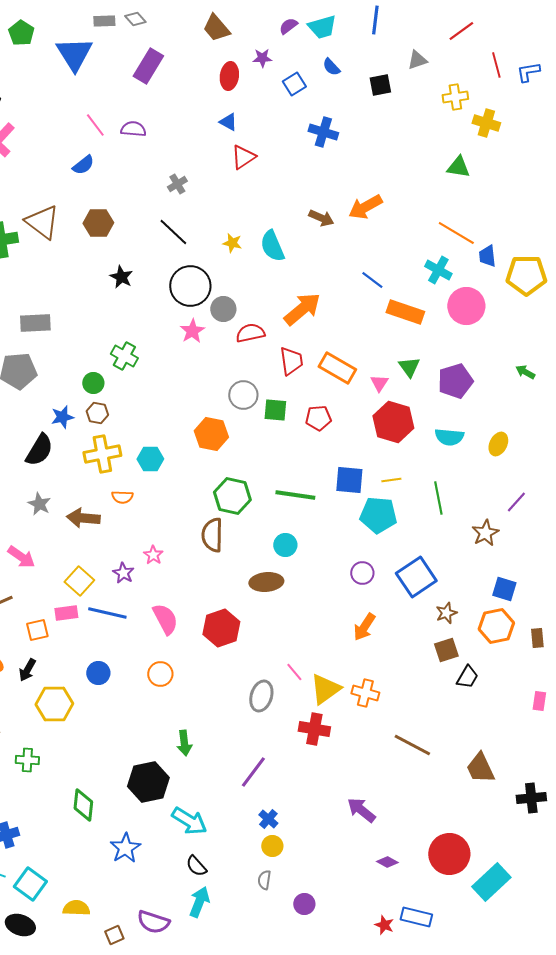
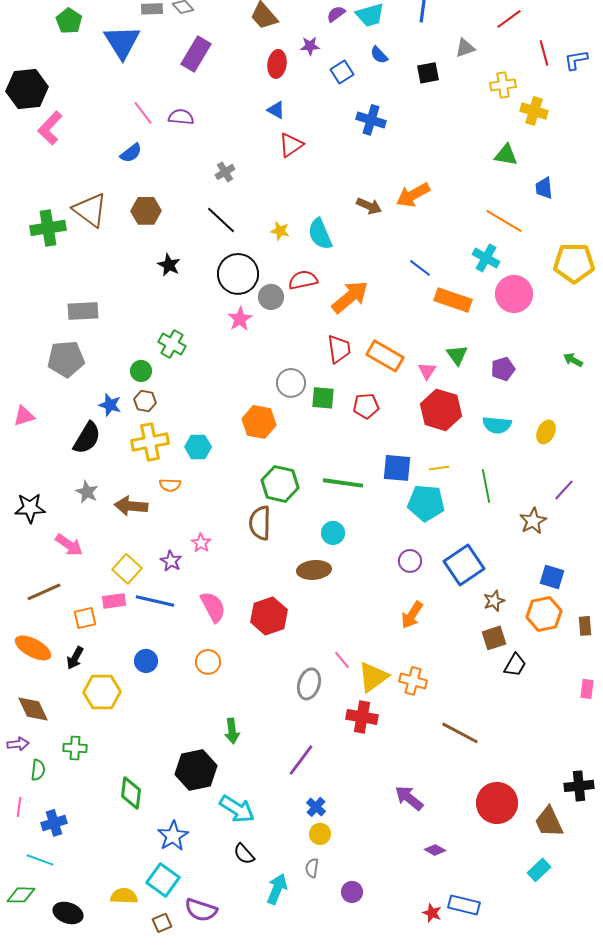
blue trapezoid: (487, 256) -> (544, 188), moved
red semicircle: (250, 333) -> (303, 280), moved
purple pentagon: (455, 381) -> (503, 369), size x0.7
blue star: (62, 417) -> (110, 405), turned 30
brown trapezoid: (480, 768) -> (549, 822), moved
red circle: (449, 854) -> (497, 803), moved
cyan rectangle: (491, 882) -> (539, 870), size x0.6
cyan square: (30, 884) -> (163, 880), moved
cyan arrow: (199, 902) -> (277, 889), moved

